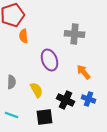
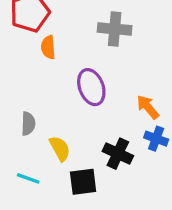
gray cross: (74, 34) -> (115, 29), moved
yellow semicircle: (36, 90) -> (60, 149), moved
blue cross: (88, 99) -> (156, 139), moved

